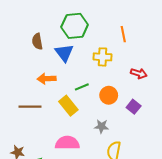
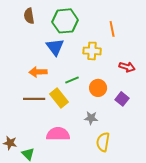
brown semicircle: (37, 41) -> (29, 16), moved
brown line: (30, 107) -> (34, 99), moved

